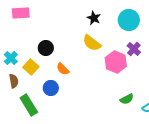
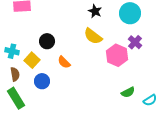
cyan cross: (11, 58) -> (12, 51), turned -32
blue circle: (51, 88) -> (42, 81), moved
green rectangle: (29, 105) -> (16, 98), moved

